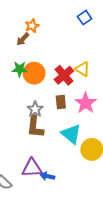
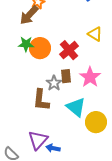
brown arrow: (23, 39) -> (29, 15), size x1.5
yellow triangle: (82, 69) -> (95, 34), moved
gray star: (35, 109) -> (54, 83), moved
purple triangle: (32, 168) -> (38, 140), turned -45

